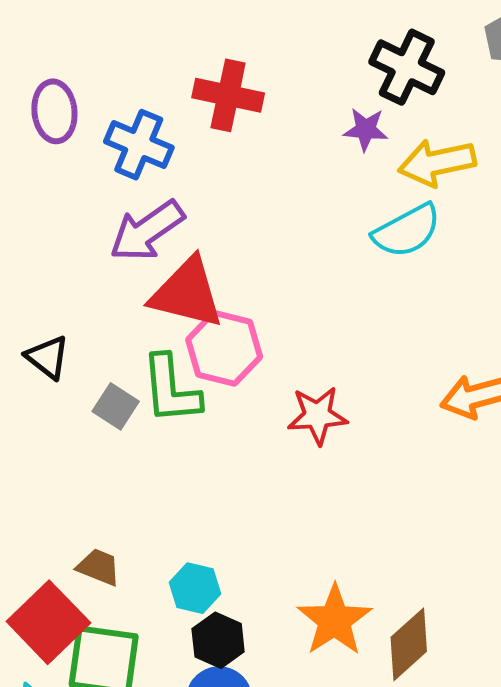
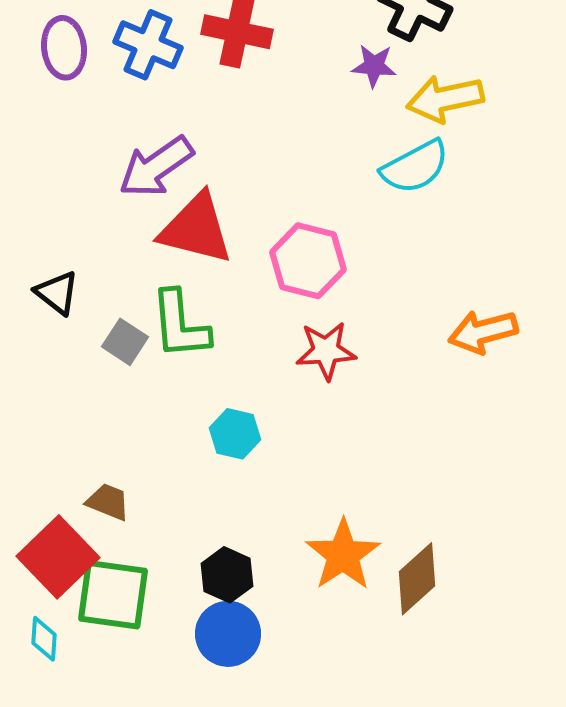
blue cross: (139, 145) -> (148, 45), moved
pink hexagon: (224, 348) -> (308, 261), moved
cyan hexagon: (195, 588) -> (235, 434), moved

